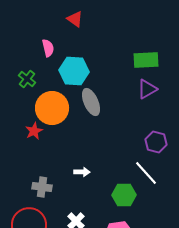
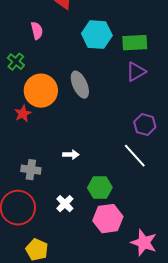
cyan hexagon: (74, 71) -> (97, 35), moved
green hexagon: (124, 195) -> (100, 188), moved

